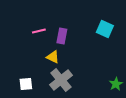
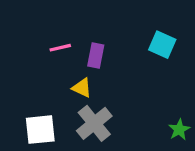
white square: (26, 84) -> (40, 130), size x1.5

